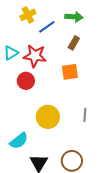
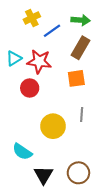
brown rectangle: (74, 43) -> (81, 48), size x1.5
gray line: (85, 115) -> (82, 115), moved
cyan semicircle: (19, 141) -> (22, 152), turned 72

